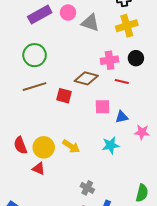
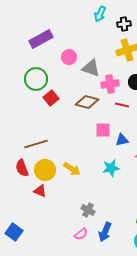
pink circle: (68, 13) -> (69, 57), moved
gray triangle: (90, 23) -> (91, 68), moved
brown line: (35, 87) -> (36, 144), moved
red square: (64, 96) -> (51, 98), moved, turned 35

